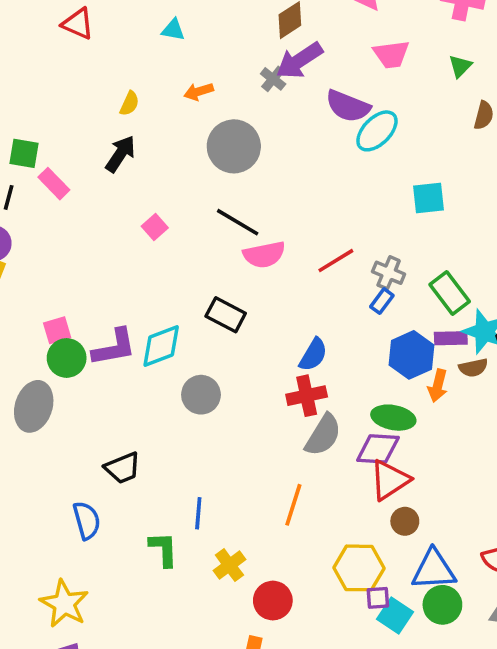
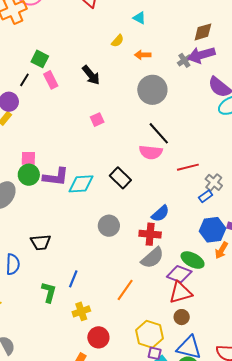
yellow semicircle: (129, 103) -> (118, 41), moved
black arrow: (120, 154) -> (91, 75), turned 90
black line: (238, 222) -> (159, 133), moved
gray circle: (201, 395) -> (109, 226), moved

